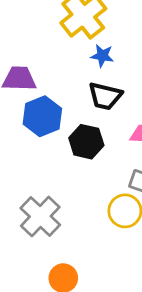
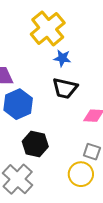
black hexagon: (86, 142) -> (35, 144), moved

